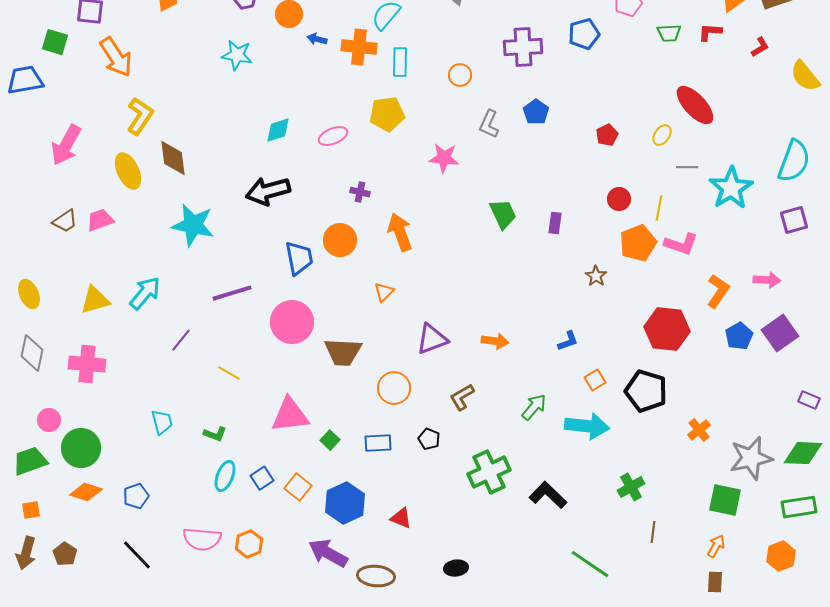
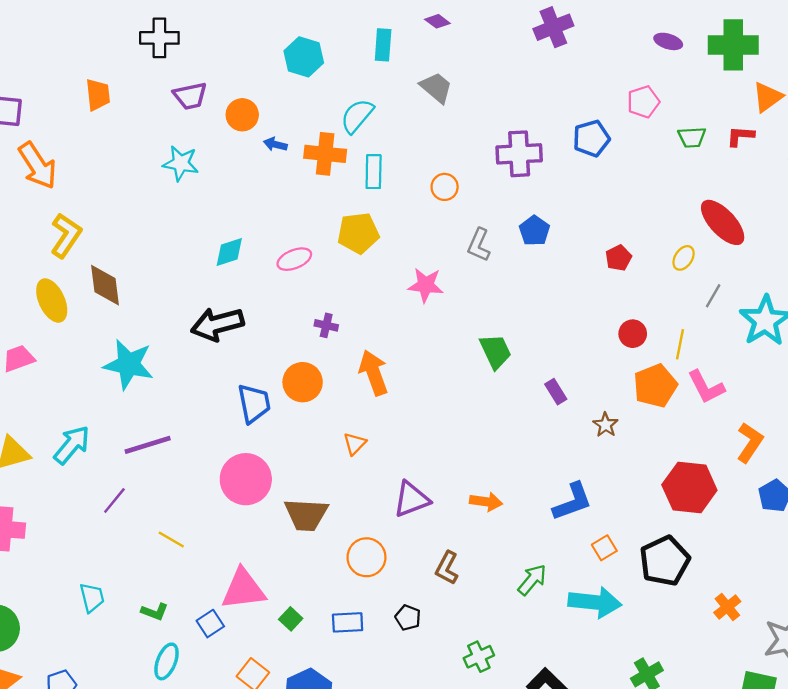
gray line: (687, 167) -> (713, 296), turned -60
purple rectangle: (555, 223) -> (556, 392), moved, turned -40
pink L-shape: (681, 244) -> (706, 387), turned 44
purple line: (232, 293) -> (148, 445), moved
blue L-shape: (568, 341) -> (572, 502), size x1.6
black pentagon: (646, 391) -> (665, 561), turned 30
brown L-shape: (462, 397) -> (447, 568), turned -32
green cross: (489, 472) -> (479, 657), size x0.6
blue square: (262, 478) -> (210, 624), moved

